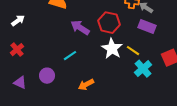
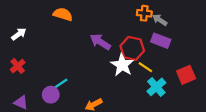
red hexagon: (109, 23) -> (132, 48), moved
purple arrow: (80, 28) -> (100, 42), moved
cyan line: (70, 56) -> (61, 84), moved

